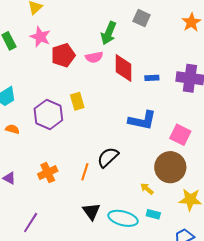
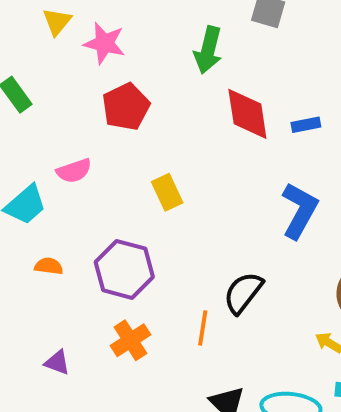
pink star: (40, 37) -> (104, 43), moved
pink semicircle: (94, 57) -> (74, 171), moved
purple hexagon: (48, 114) -> (124, 269), moved
blue L-shape: (142, 120) -> (299, 210), turned -64

